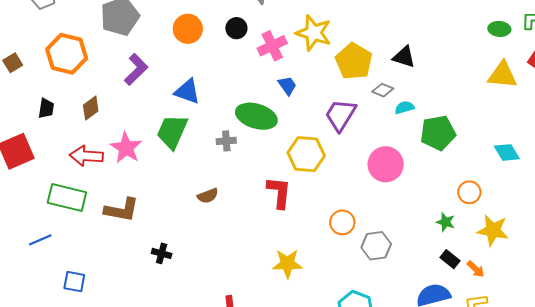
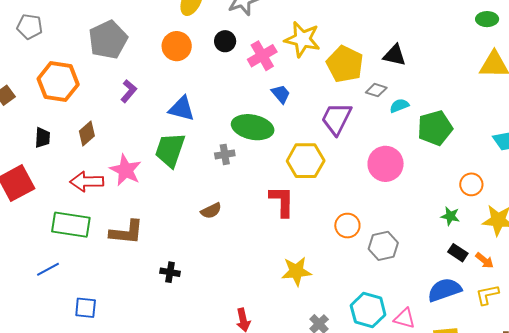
purple L-shape: (136, 69) -> (129, 91), size x0.7

